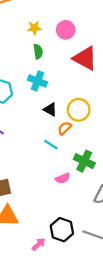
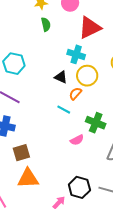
red triangle: (85, 58) -> (90, 28), turned -50
cyan cross: (37, 81) -> (76, 54), moved

